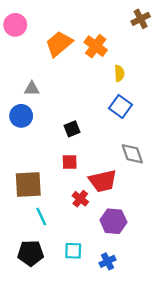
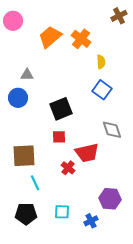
black square: (72, 129) -> (61, 109), size x1.6
purple hexagon: (113, 221) -> (110, 199), moved

